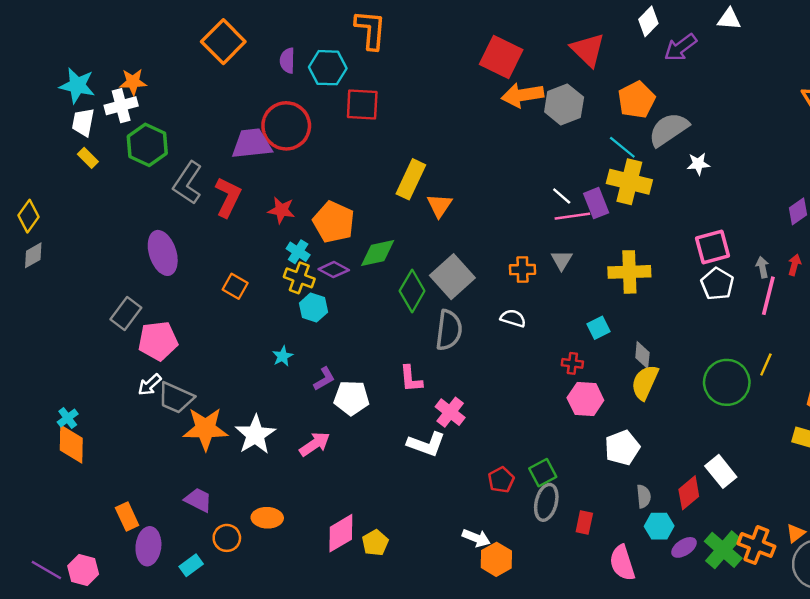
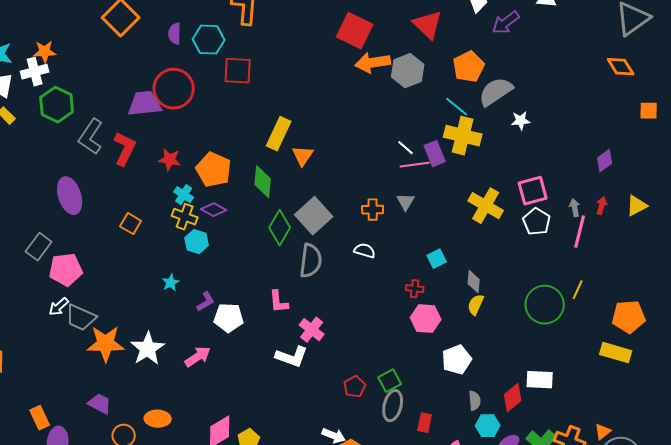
green diamond: (378, 253) -> (263, 182), moved, turned -72
yellow cross: (629, 272) -> (486, 206), moved, turned 32
yellow semicircle: (645, 382) -> (476, 305), size x0.7
white rectangle: (721, 471) -> (540, 380), turned -48

